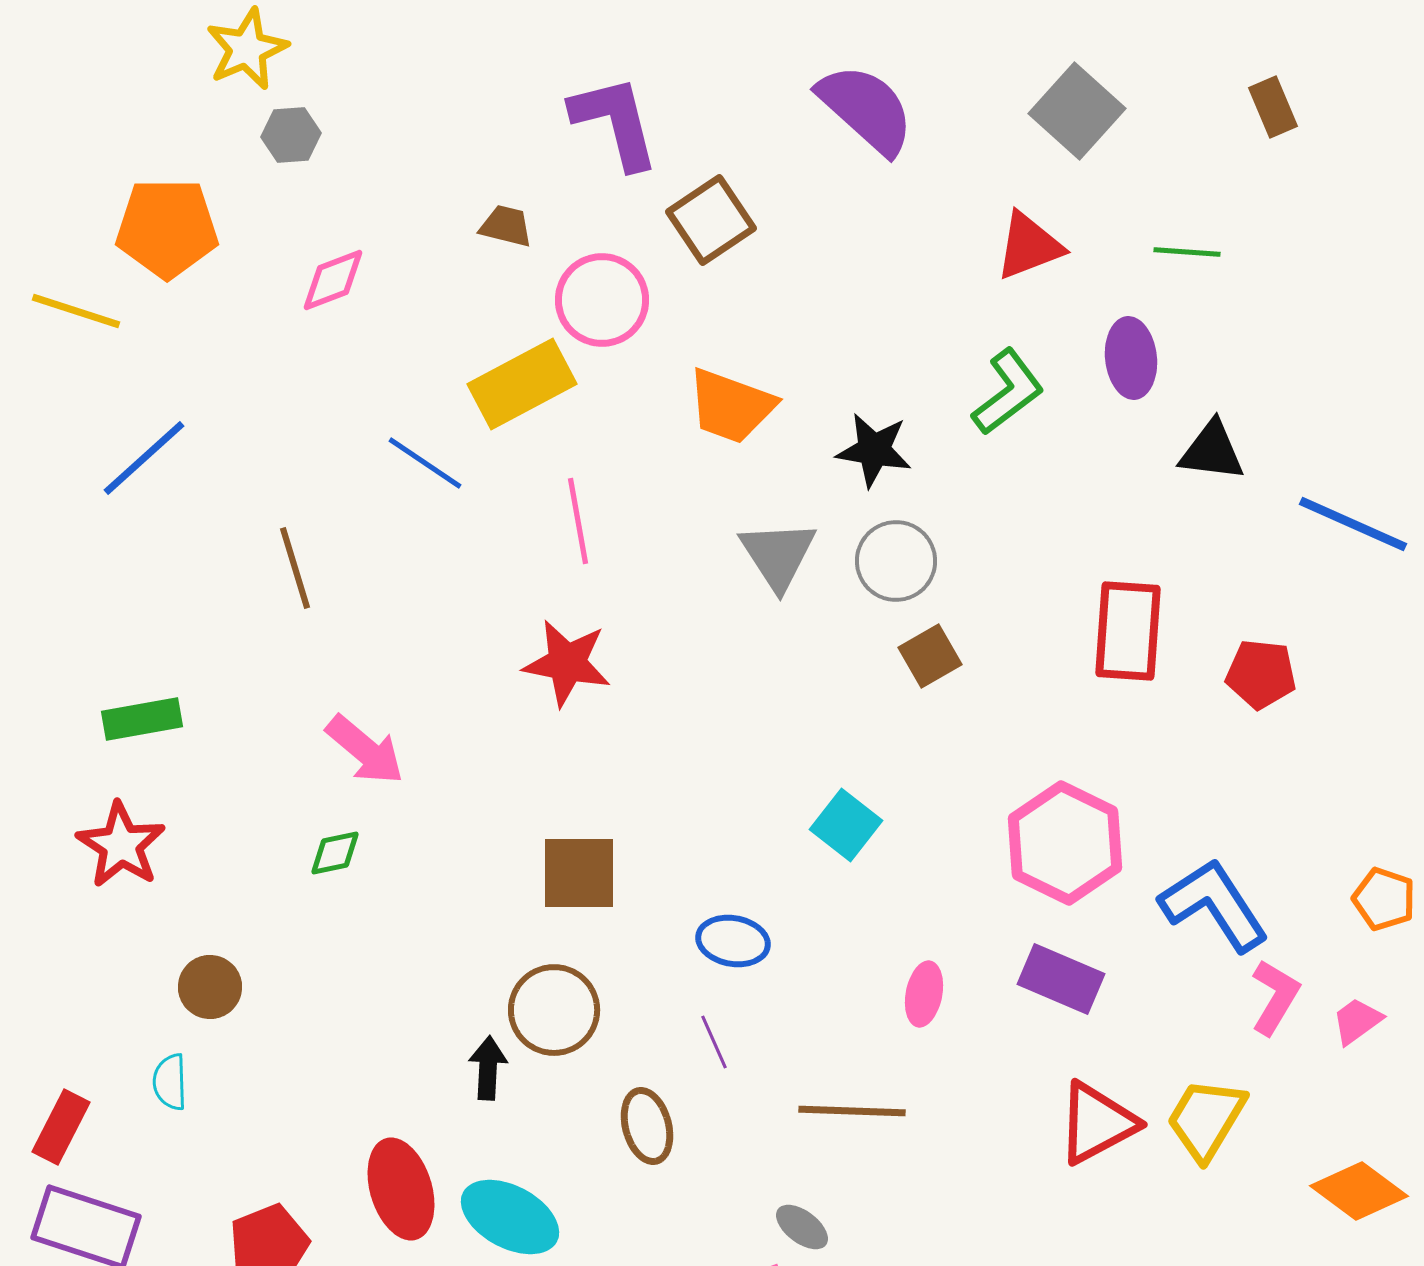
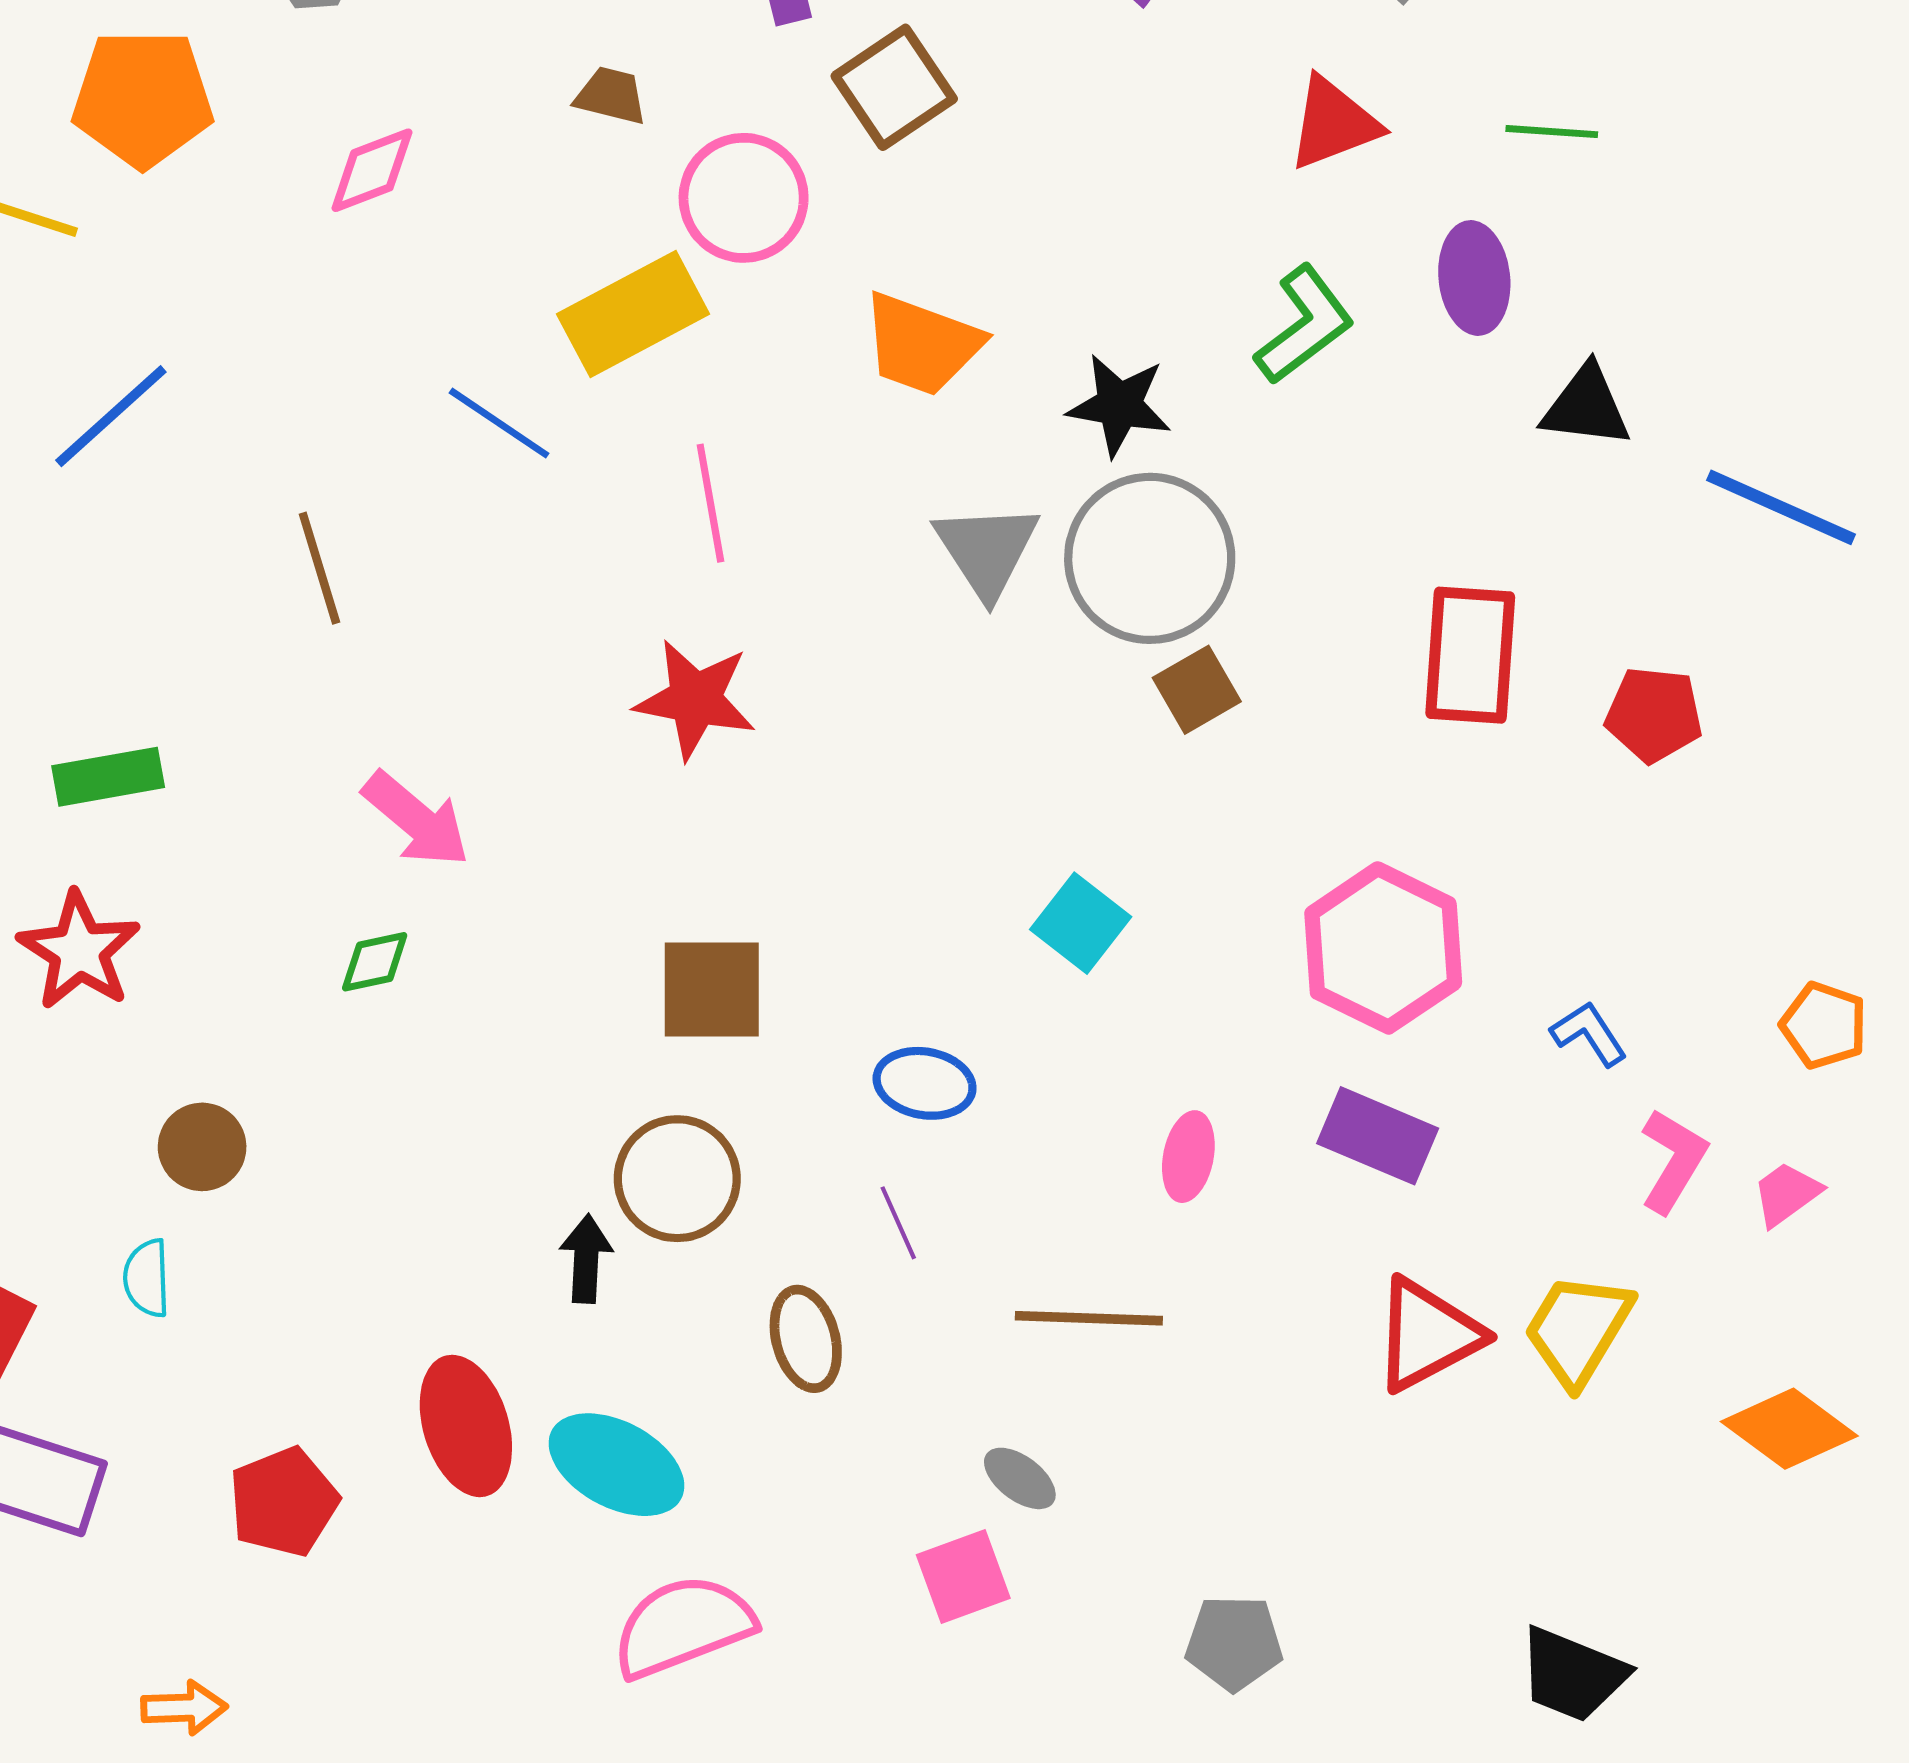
gray circle: (896, 561) -> (1150, 558), size x1.5
blue L-shape: (1214, 905) -> (1589, 1034), size x0.5

